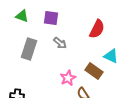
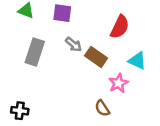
brown rectangle: (94, 71) -> (96, 57), moved
pink star: (68, 78) -> (119, 83), moved

